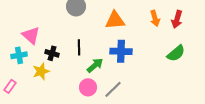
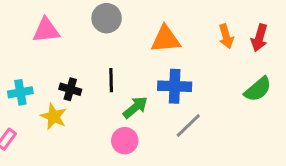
pink triangle: (31, 35) -> (46, 30), moved, turned -48
yellow star: (41, 71) -> (54, 116), turned -30
gray line: (113, 89) -> (188, 126), moved

